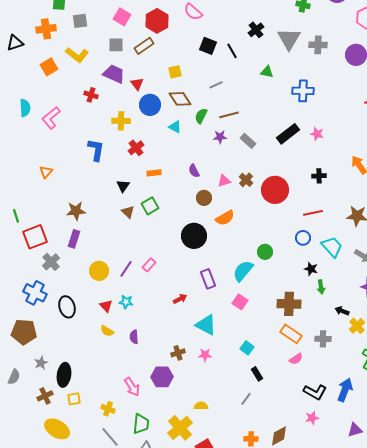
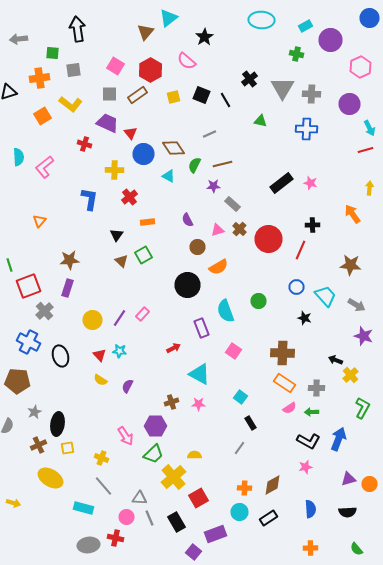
yellow square: (175, 72) -> (174, 97), moved
blue cross: (303, 91) -> (306, 129), moved
gray rectangle: (248, 141) -> (232, 204), moved
red line: (313, 213) -> (300, 250), moved, turned -54
cyan semicircle: (243, 271) -> (226, 311), moved, turned -60
green arrow: (321, 287) -> (312, 412), moved, turned 96
purple semicircle: (134, 337) -> (128, 386), turned 32
green trapezoid: (141, 424) -> (154, 454), moved, turned 40

